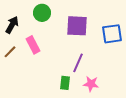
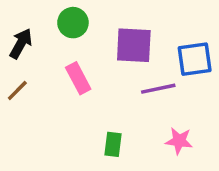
pink rectangle: (33, 45) -> (78, 78), moved
purple line: (78, 63) -> (158, 89), moved, turned 54
pink star: (91, 84) -> (179, 141), moved

